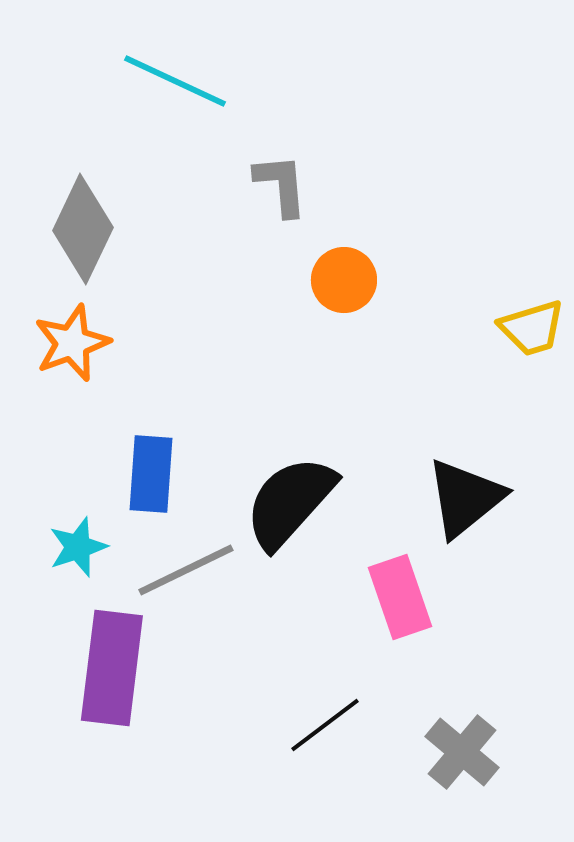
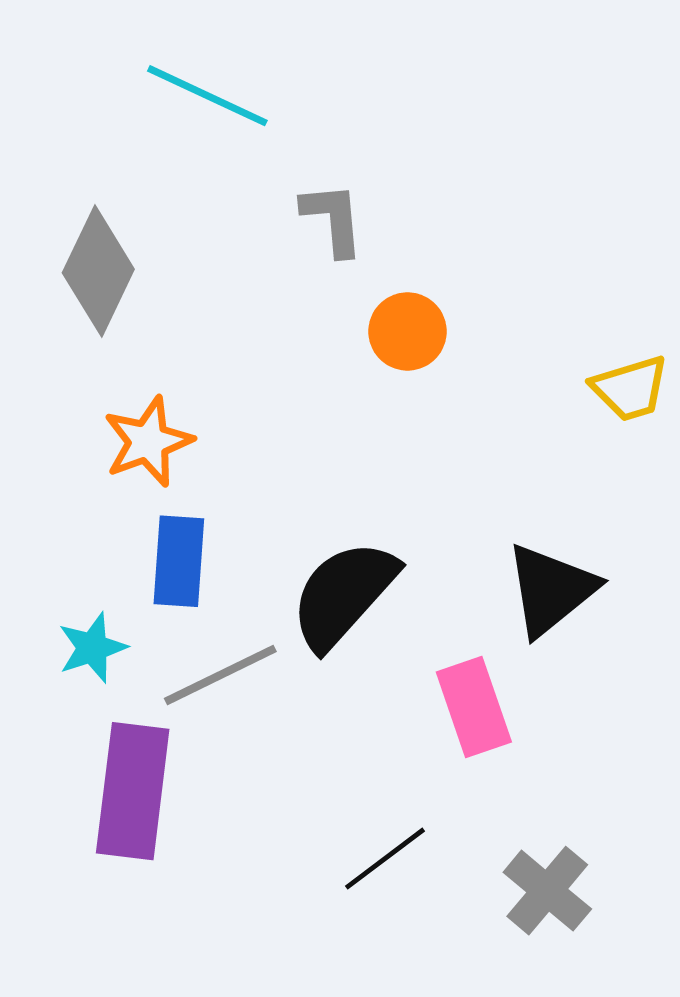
orange star: (72, 343) -> (148, 442), moved

